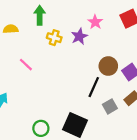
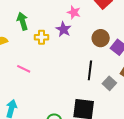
brown circle: (108, 66) -> (101, 38), moved

